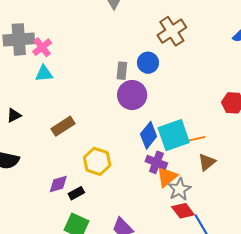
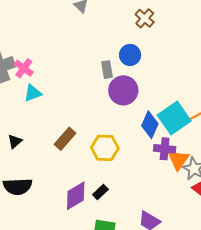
brown cross: (172, 31) -> (145, 18), size x0.7
yellow hexagon: (97, 161) -> (105, 148), moved
purple diamond: (58, 184) -> (76, 196), size x1.4
black rectangle: (76, 193) -> (100, 192), moved

